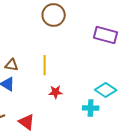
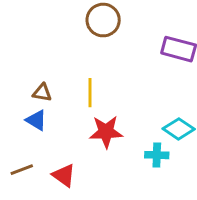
red star: (56, 92) -> (106, 132), size x1.6

